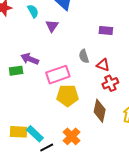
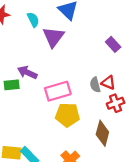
purple triangle: (52, 26) -> (53, 37), size x1.5
purple rectangle: (106, 30) -> (113, 44), turned 40
gray semicircle: (84, 56) -> (95, 85), moved

